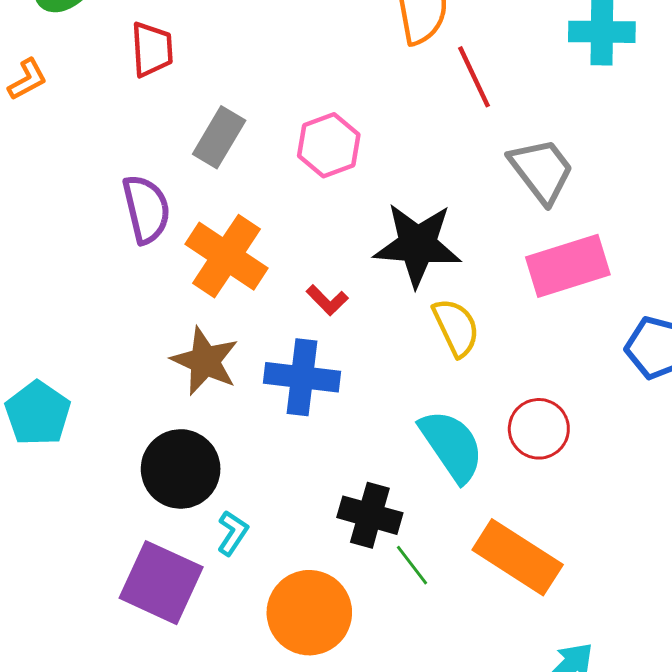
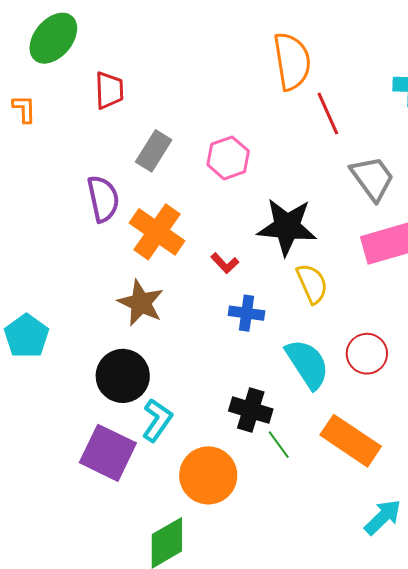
orange L-shape: (27, 79) -> (24, 109), turned -64
blue cross: (302, 377) -> (247, 313), moved, size x0.7
cyan L-shape: (233, 533) -> (157, 420), size x1.4

